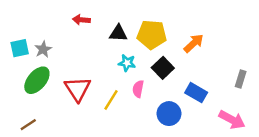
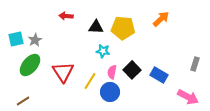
orange arrow: (194, 43) -> (161, 19), moved
black square: (163, 68) -> (132, 70), moved
blue circle: (169, 114) -> (110, 92), moved

